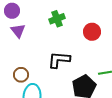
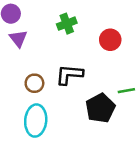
brown circle: (21, 75) -> (34, 83), moved

